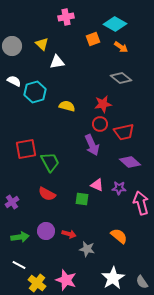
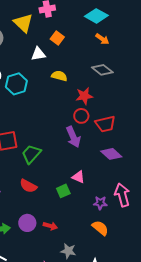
orange square: (93, 39) -> (57, 38), moved, turned -32
yellow triangle: (42, 44) -> (23, 23), moved, size x1.5
yellow semicircle: (67, 106) -> (59, 76), moved
green trapezoid: (50, 162) -> (31, 154), turned -110
purple star: (119, 188) -> (100, 203), moved
green square: (82, 199) -> (63, 191), turned -32
gray star: (87, 249) -> (68, 251), moved

